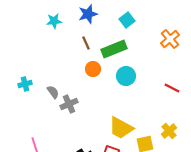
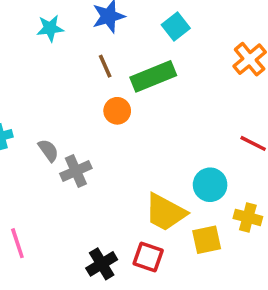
cyan circle: (126, 76) -> (210, 185), moved
yellow cross: (169, 131) -> (248, 217), turned -35

